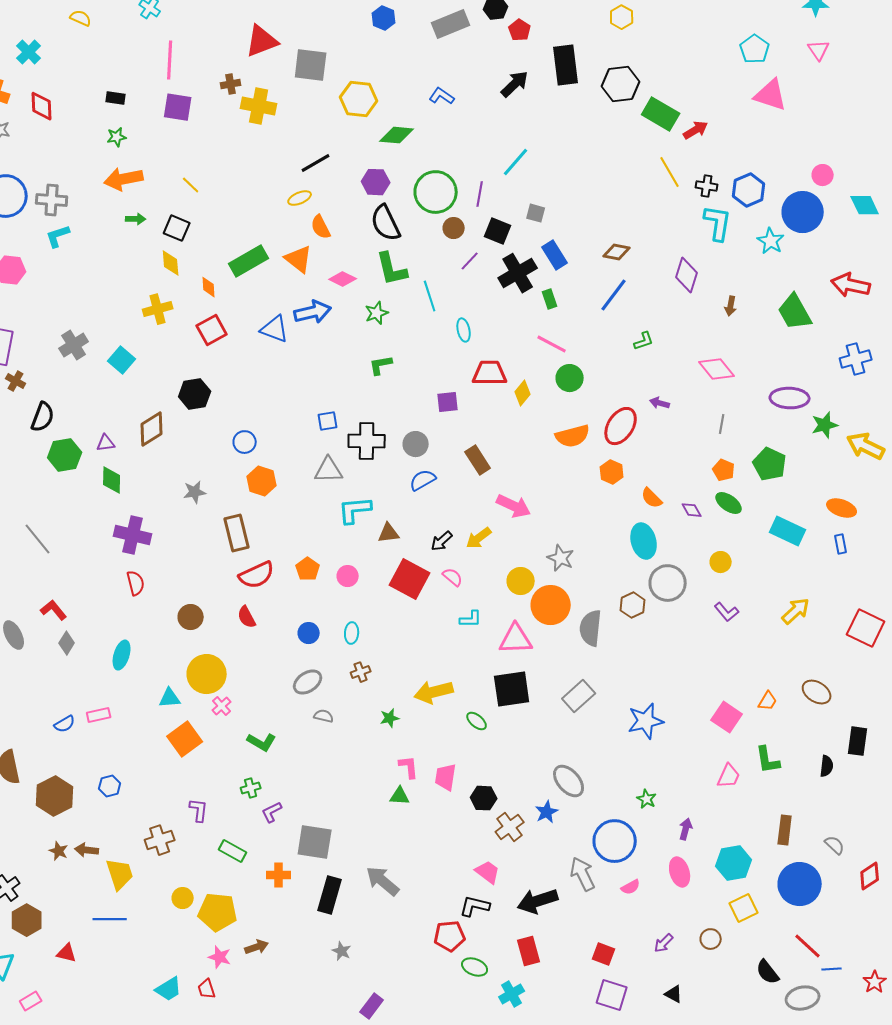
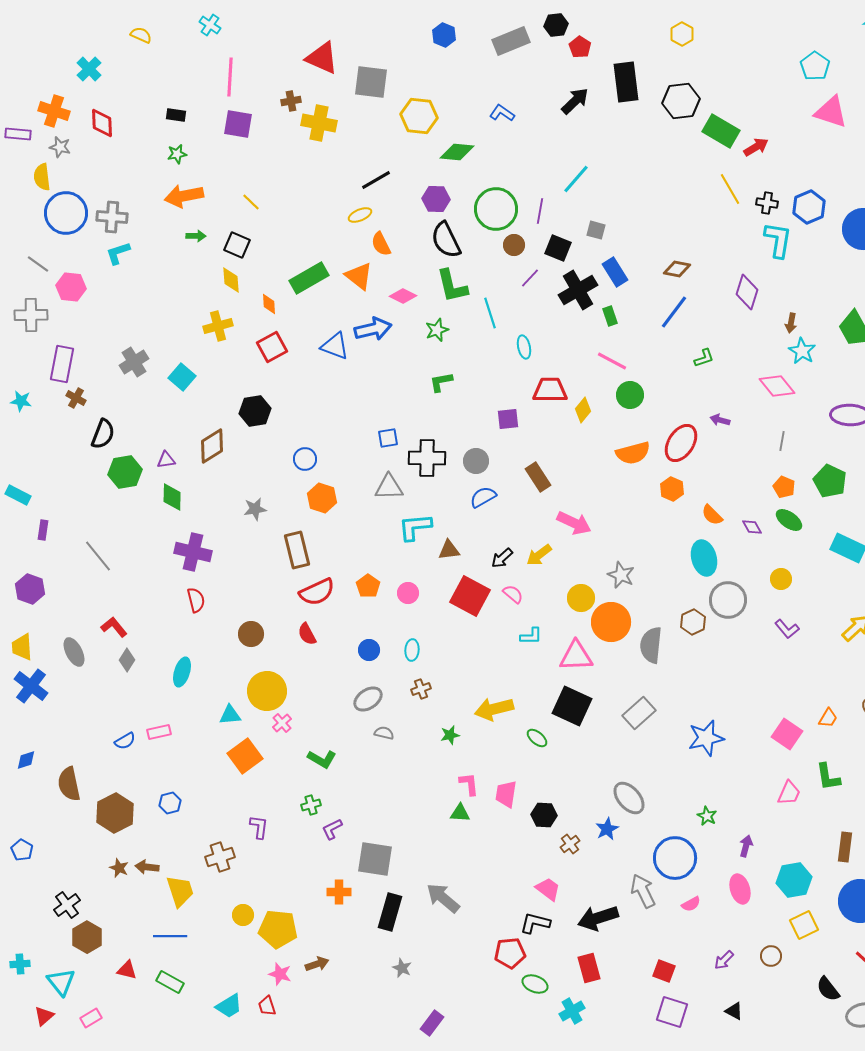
red triangle: (262, 41) -> (322, 58), turned 45
cyan star: (771, 241) -> (802, 351), moved
black square: (512, 689) -> (572, 706), turned 33
brown cross: (510, 827) -> (570, 844), size x0.7
green rectangle: (233, 851) -> (170, 982), moved

